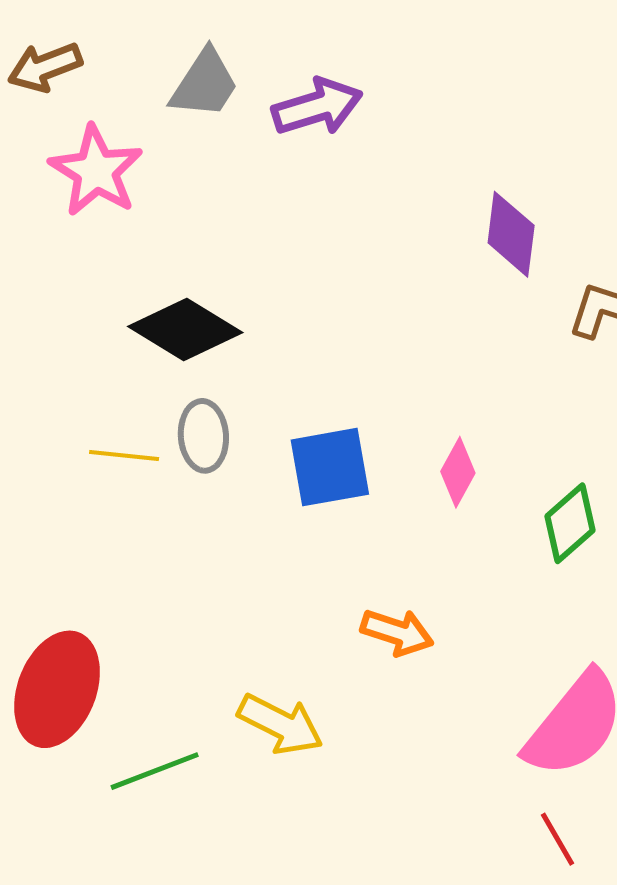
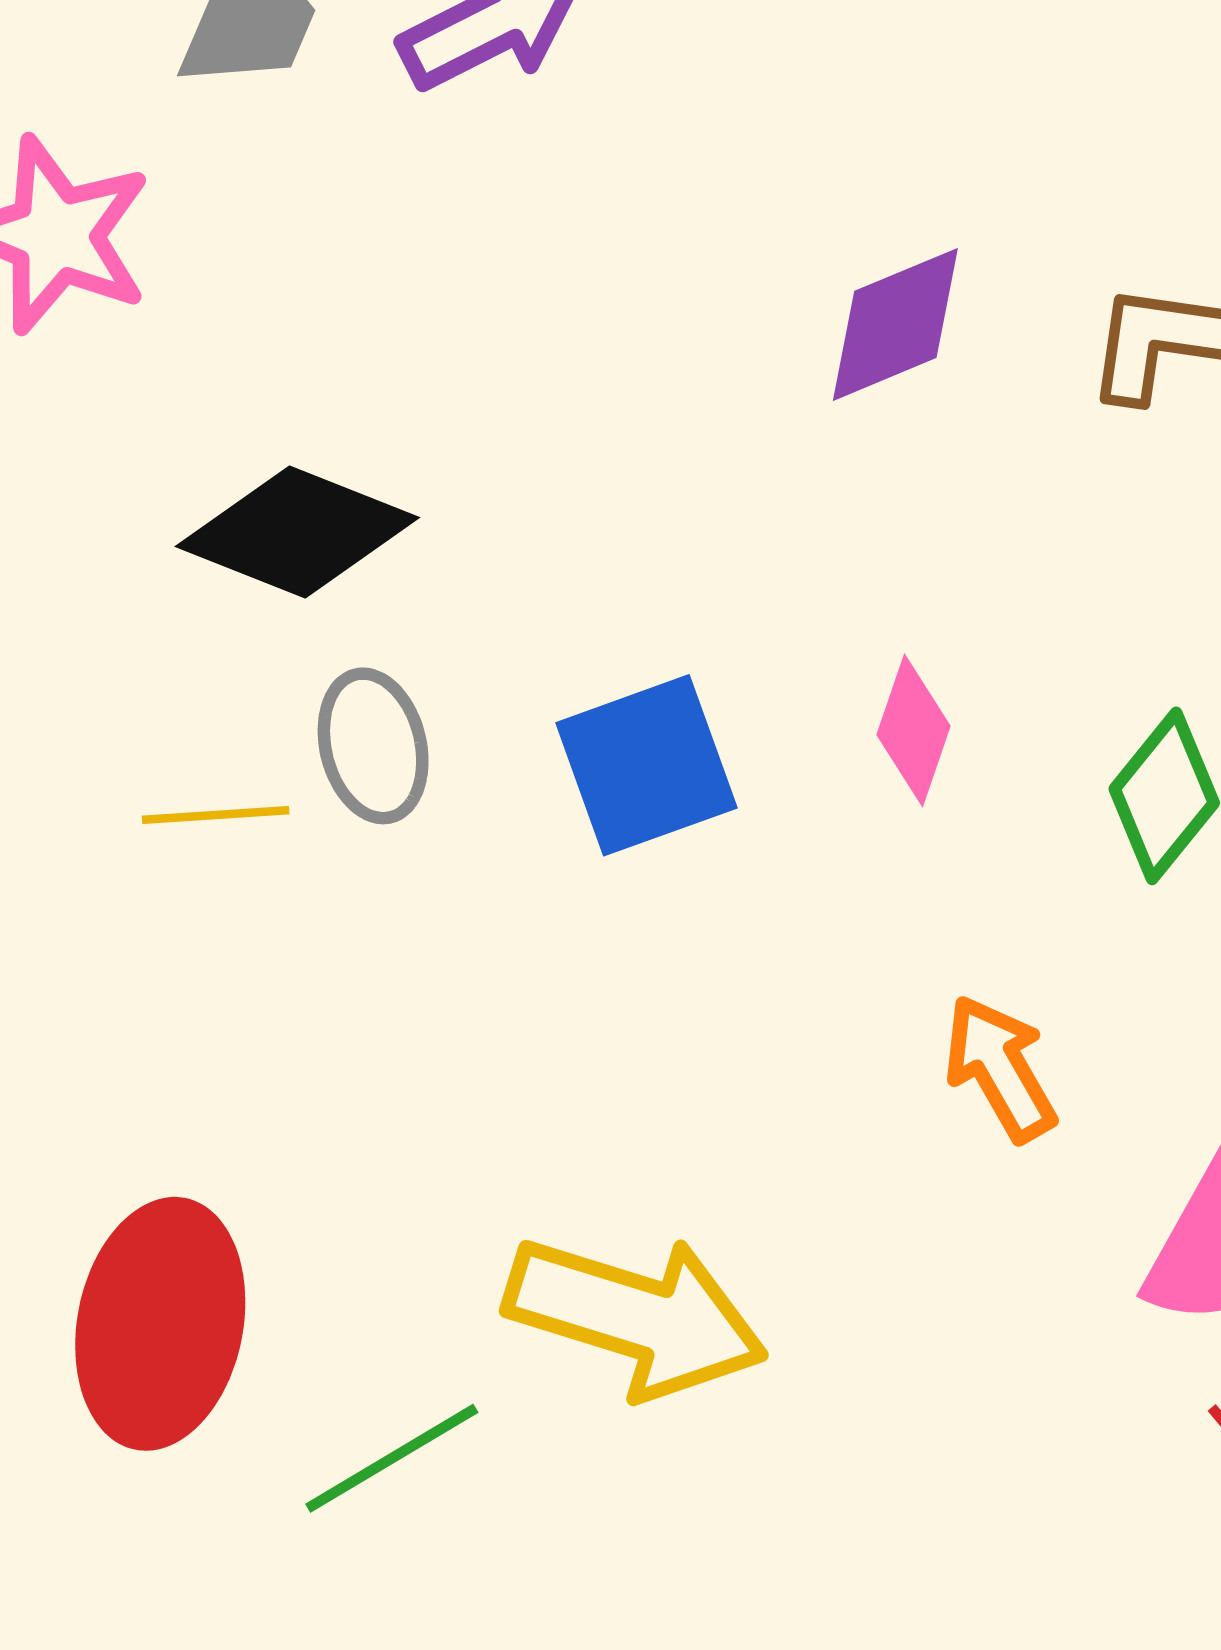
purple diamond: (511, 234) -> (895, 324), moved, turned 70
orange arrow: (397, 632) -> (1000, 1068), moved, turned -128
yellow arrow: (280, 724) -> (636, 1316), size x1.4

